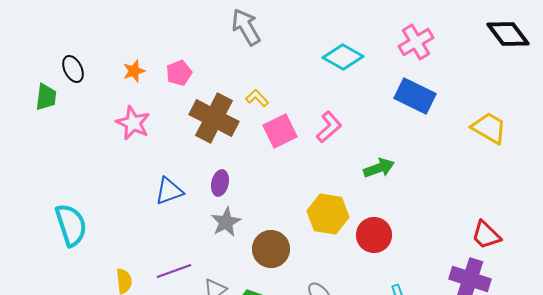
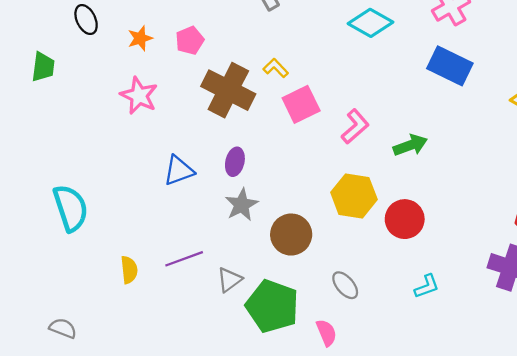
black ellipse: (73, 69) -> (86, 20), moved
pink L-shape: (329, 127) -> (355, 126), moved

